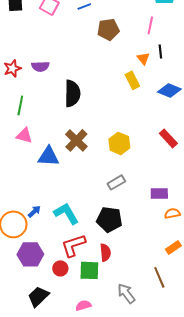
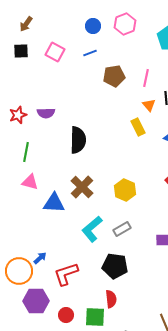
pink line: (150, 25) -> (146, 78), moved
cyan L-shape: (66, 213) -> (92, 229), moved, turned -100
red L-shape: (73, 245) -> (66, 274), moved

